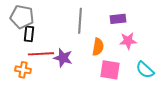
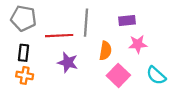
black rectangle: (29, 34) -> (24, 53), moved
red line: (41, 54) -> (59, 36), moved
pink square: (110, 70) -> (118, 75), turned 35

